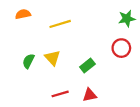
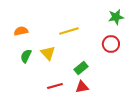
orange semicircle: (23, 14) -> (21, 31), moved
yellow line: (60, 24) -> (69, 31), moved
green rectangle: (87, 66) -> (81, 68), moved

